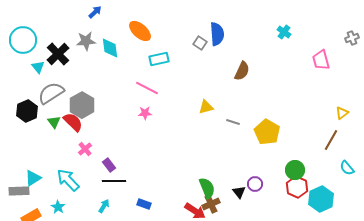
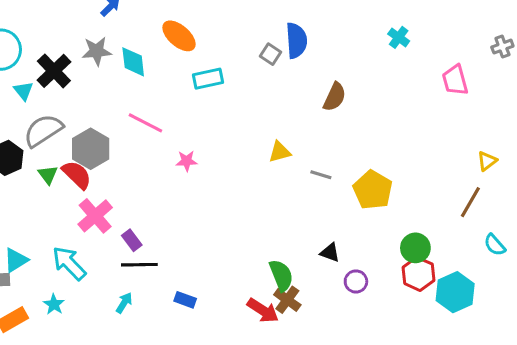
pink line: (147, 88) -> (145, 123), moved
pink cross: (85, 149) -> (95, 216), size x1.6
purple circle: (255, 184) -> (356, 281), moved
black triangle: (239, 192) -> (330, 252), moved, turned -32
brown cross: (211, 204) -> (287, 300), turned -30

